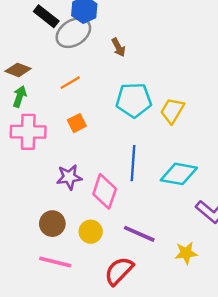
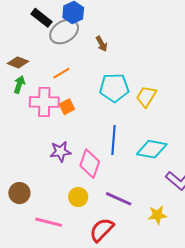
pink cross: (28, 132) -> (44, 102), moved
brown circle: (52, 224) -> (19, 193), moved

